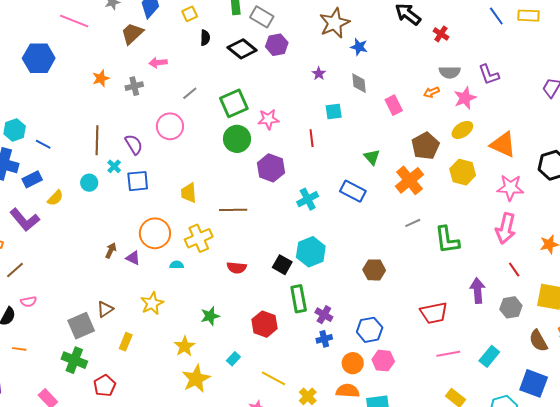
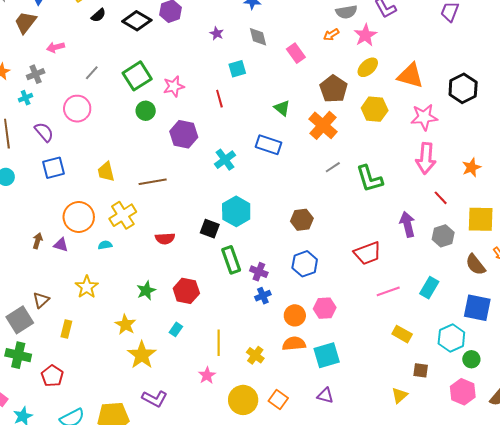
black semicircle: (205, 38) -> (98, 15), turned 56
green circle: (237, 139) -> (146, 111), size x0.7
cyan cross: (114, 166) -> (26, 98), moved, turned 32
red hexagon: (265, 324) -> (186, 291), moved
blue hexagon: (370, 330) -> (305, 264), moved
yellow line: (274, 378) -> (219, 343), turned 70

